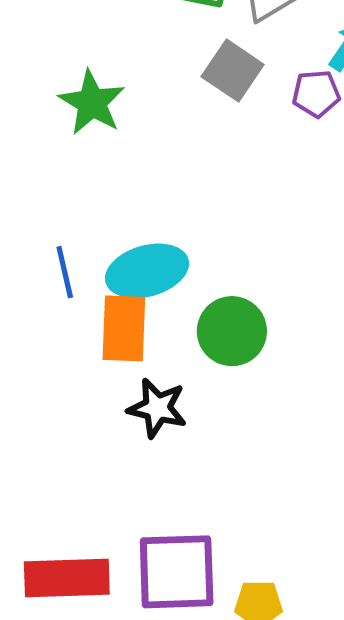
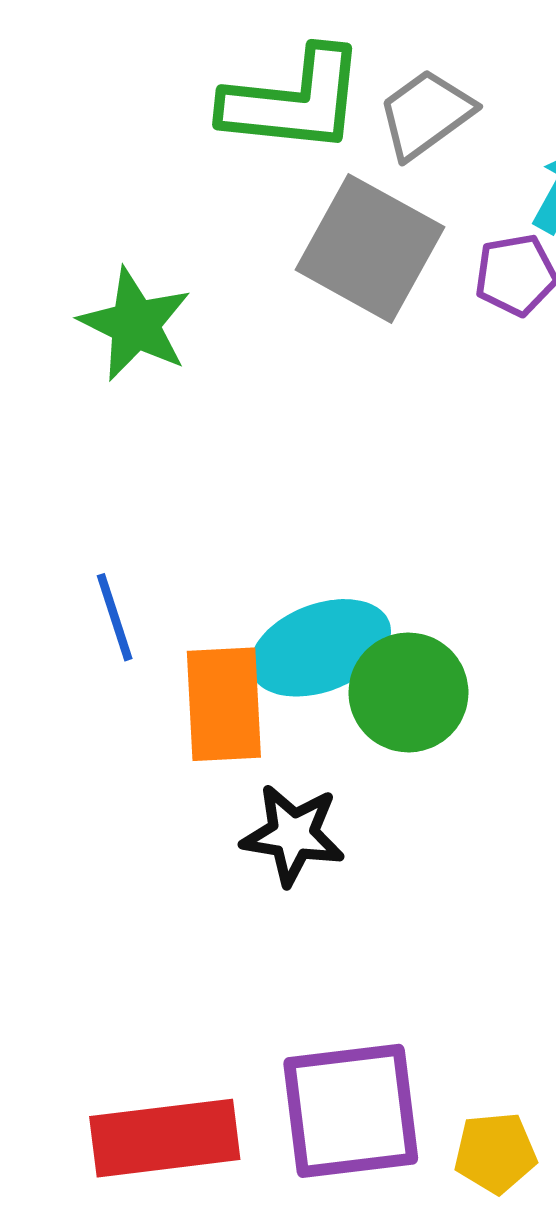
gray square: (233, 71) -> (370, 248), size x1.4
cyan ellipse: (147, 271) -> (320, 648), moved

